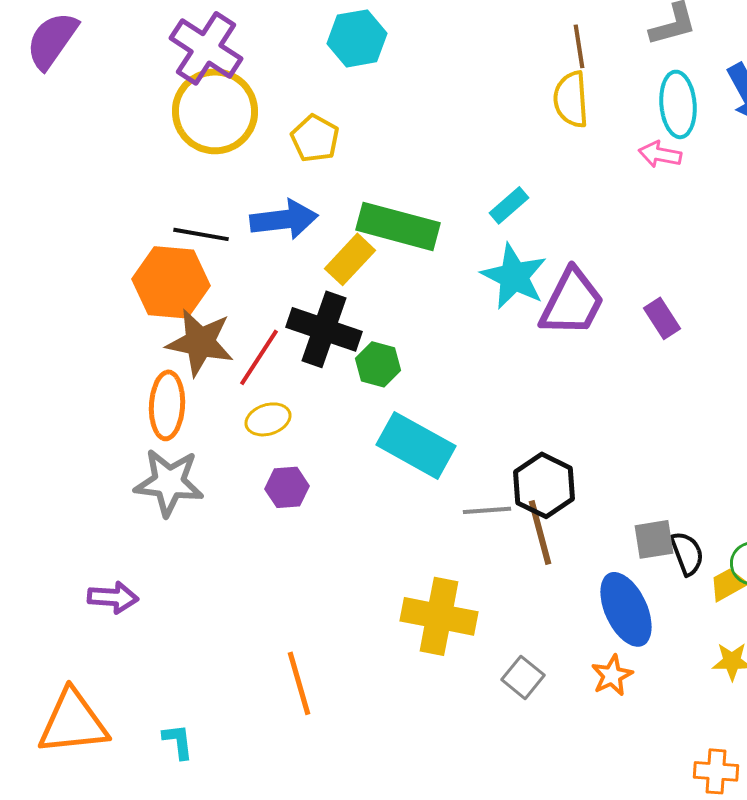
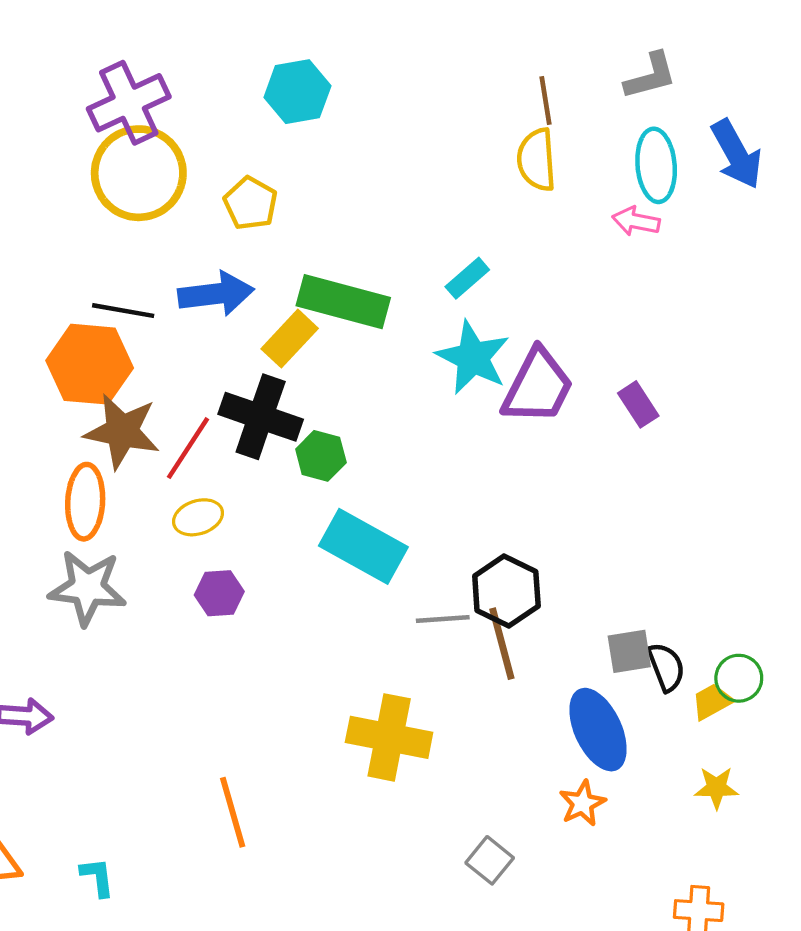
purple cross: (206, 48) -> (129, 103), turned 32
gray square: (523, 677) -> (490, 860), moved

